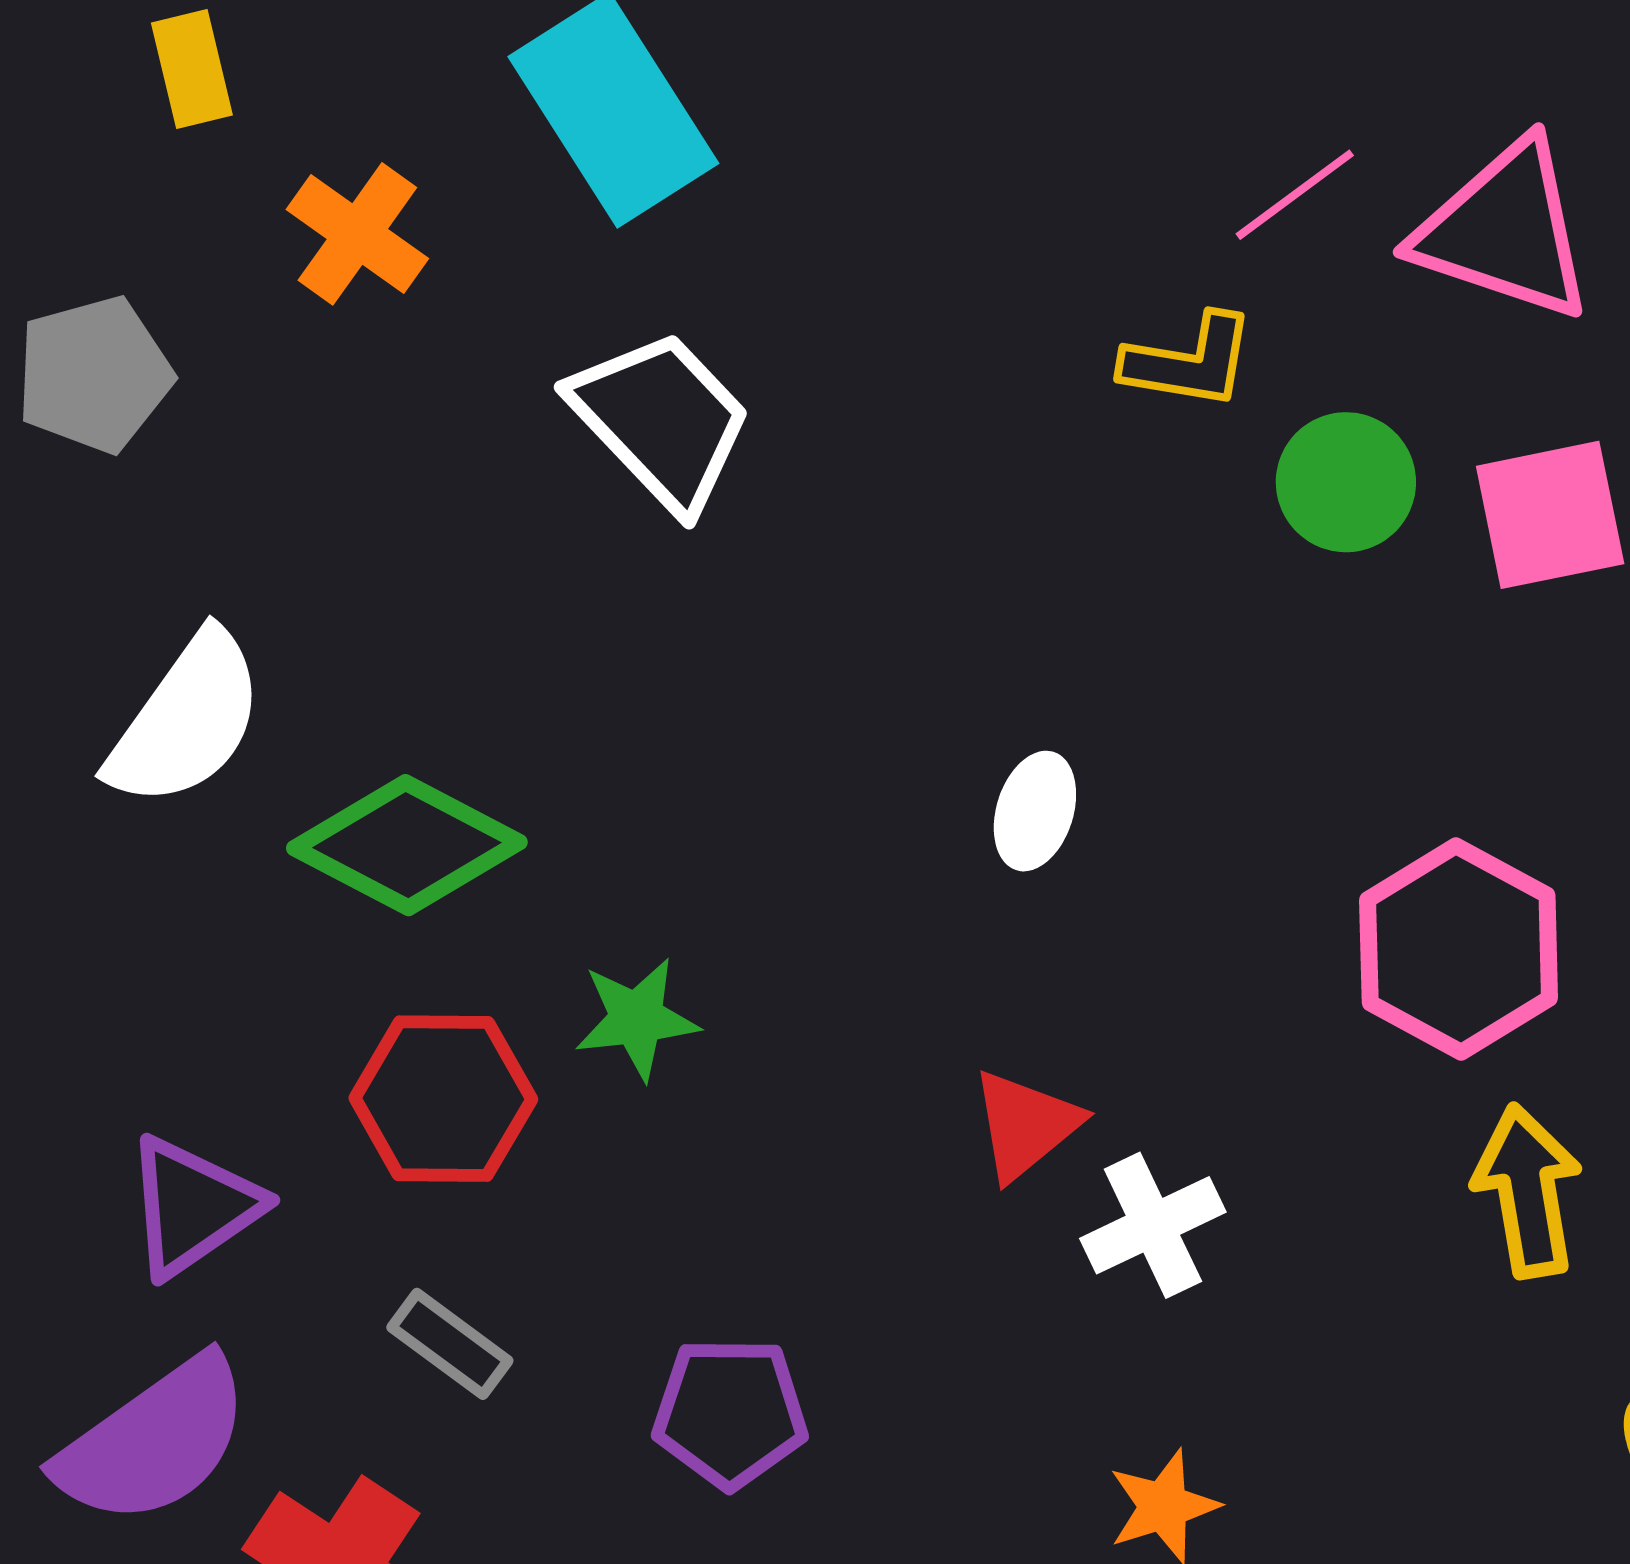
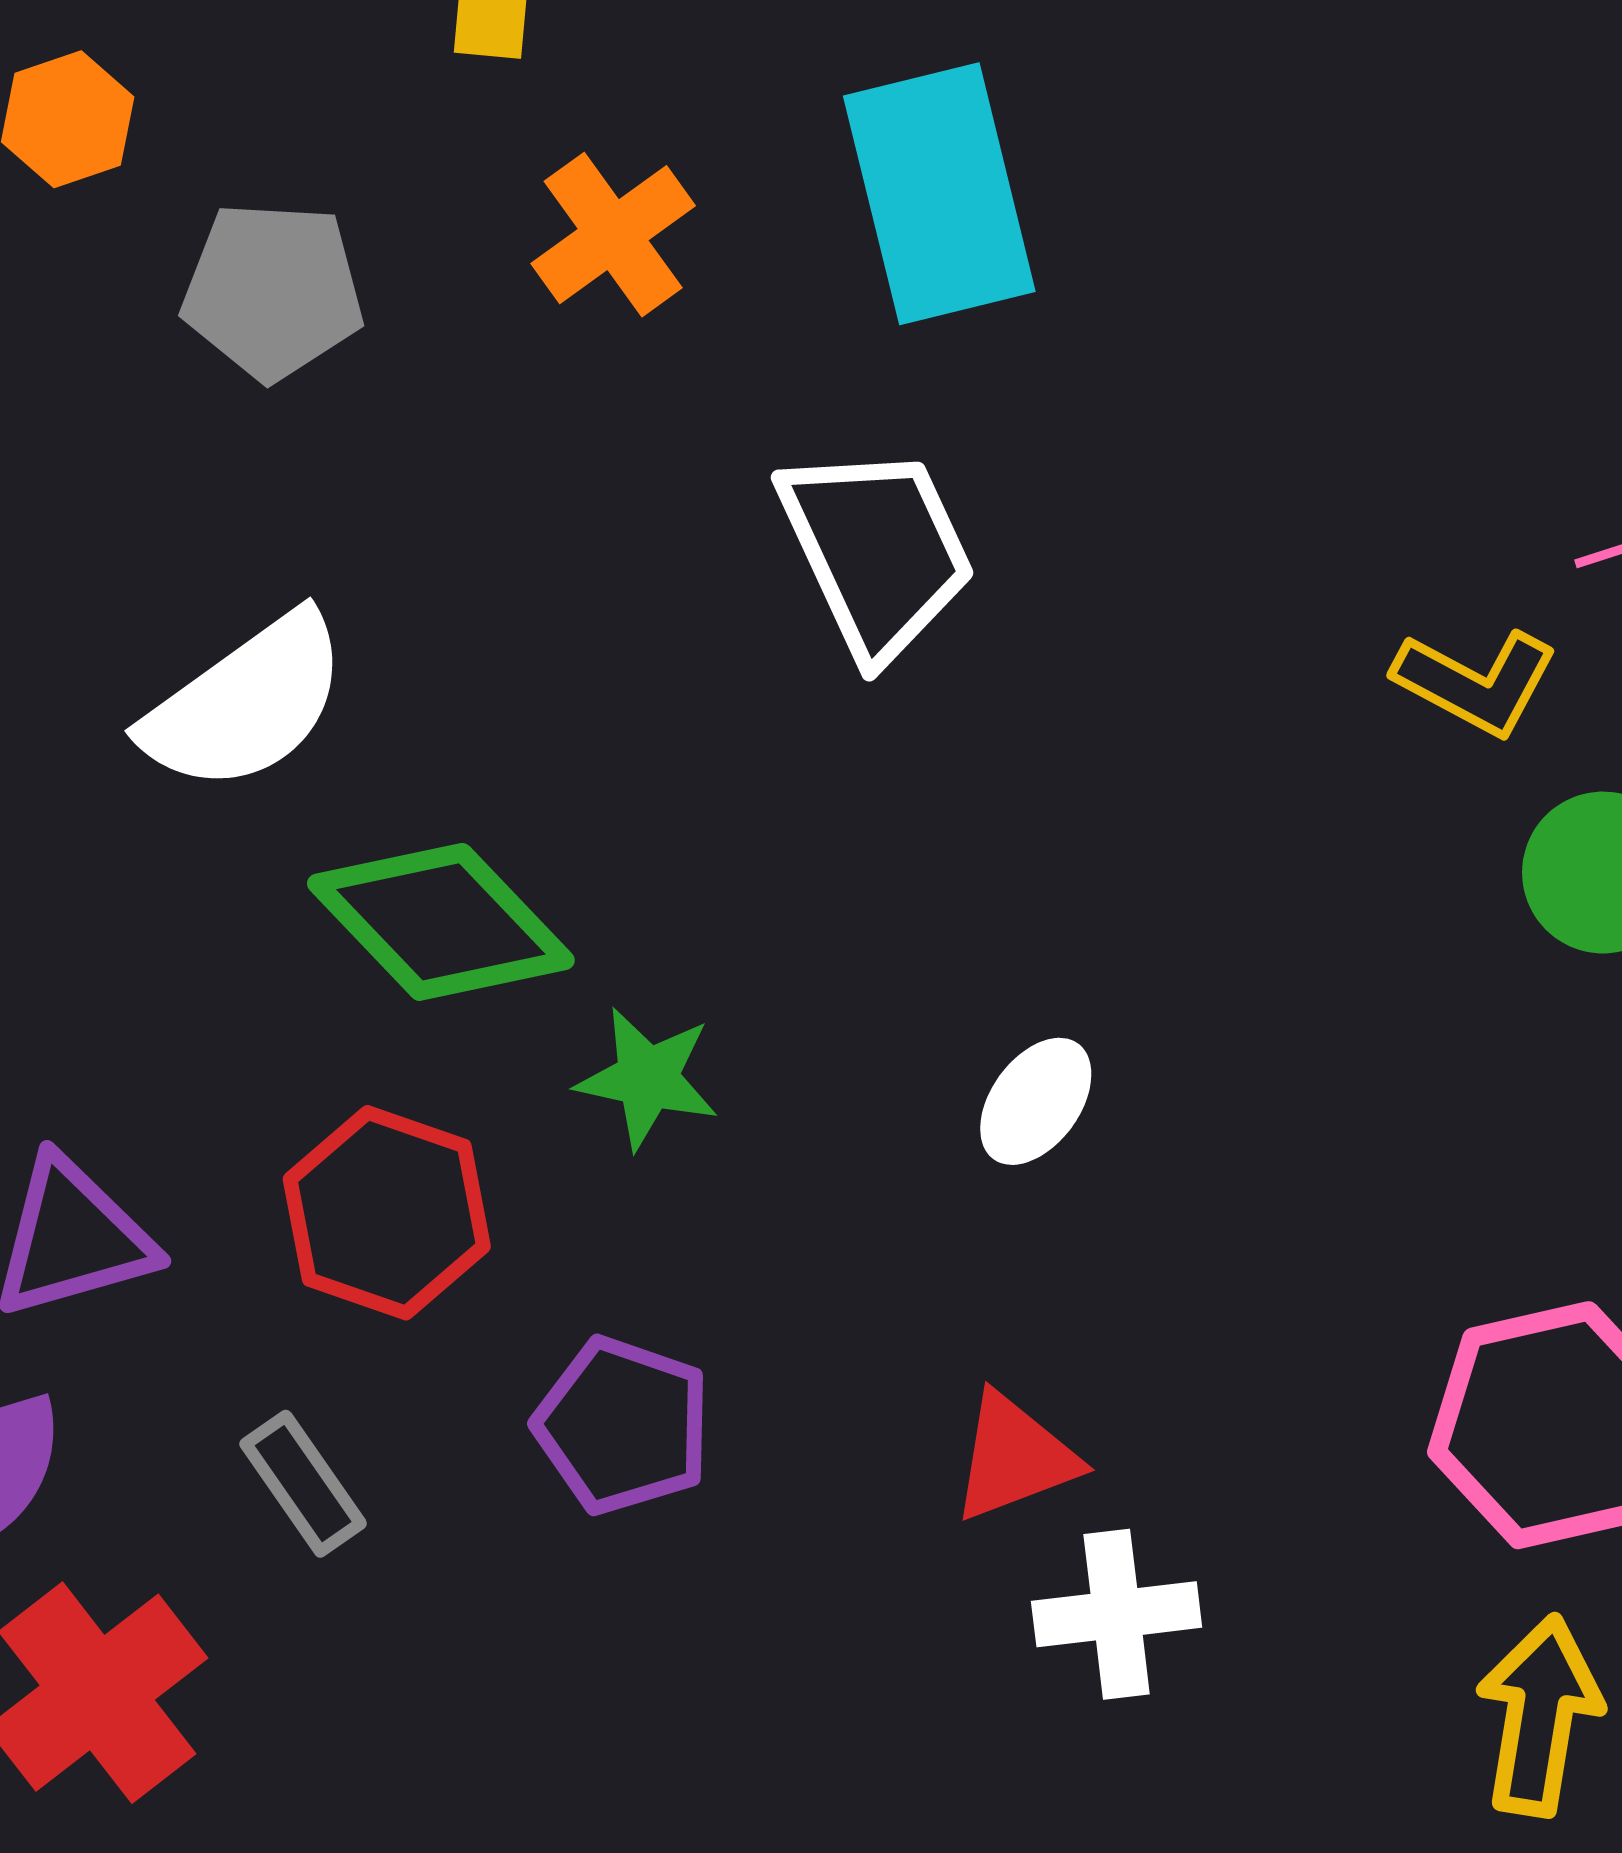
white ellipse: (1035, 811) -> (1036, 1101), moved
green star: (637, 1019) -> (647, 1078), moved
purple pentagon: (730, 1413) -> (623, 1425), moved

